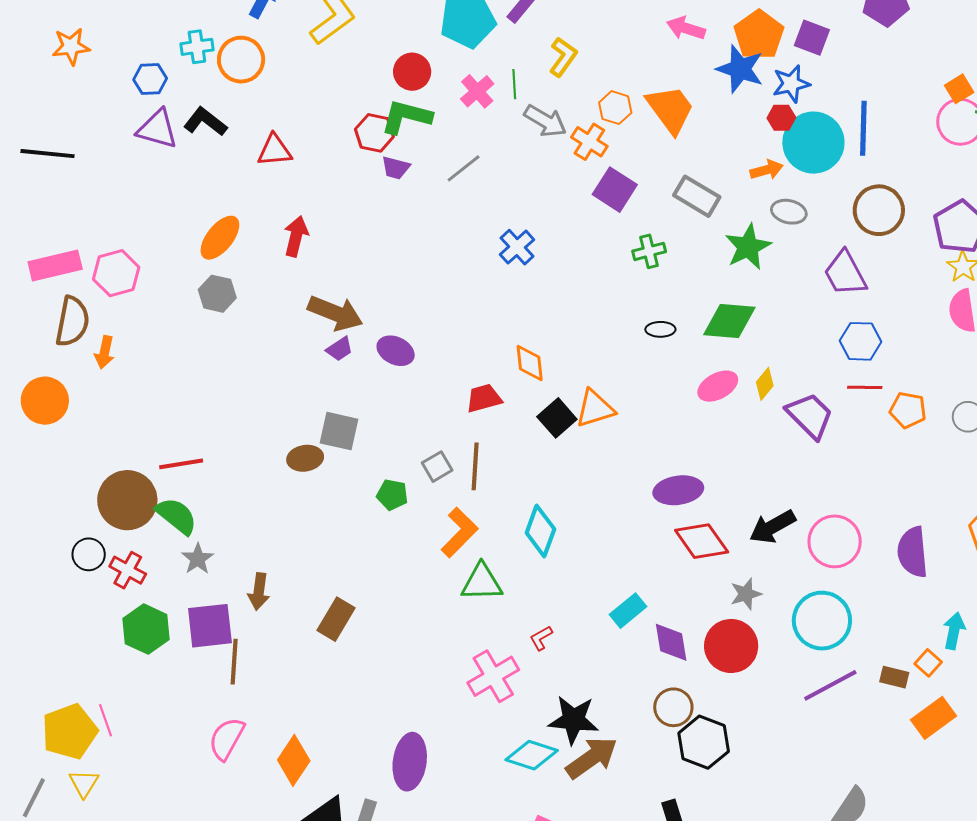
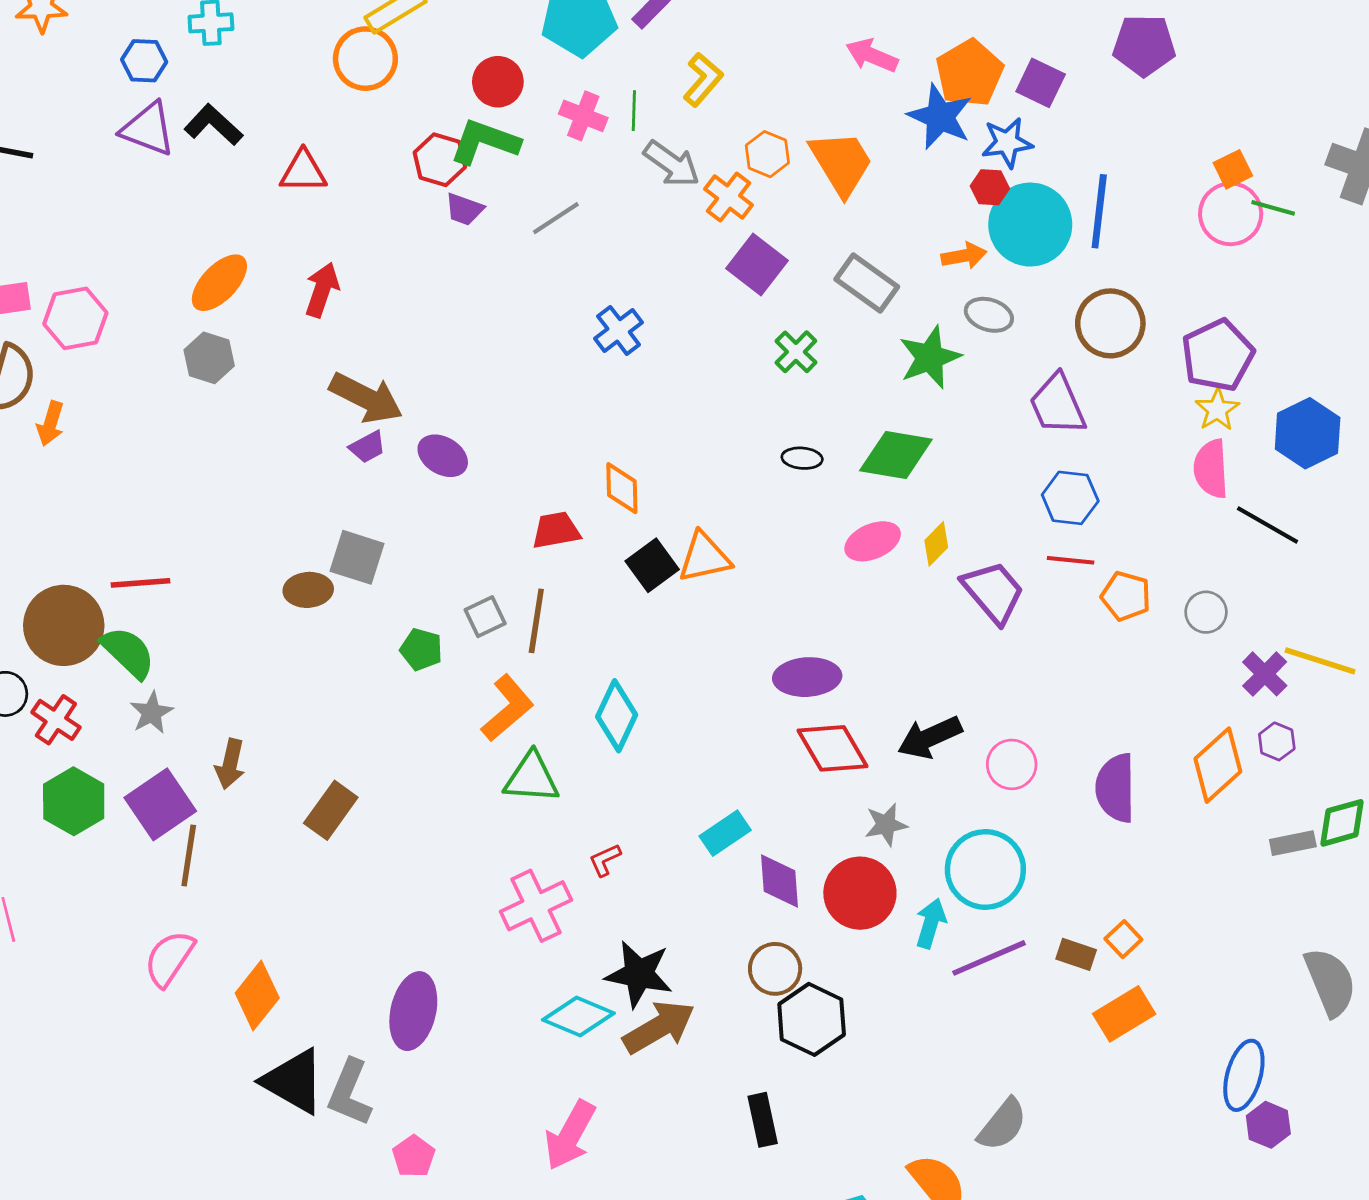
orange circle: (241, 60) -> (365, 59), moved
pink cross: (477, 91) -> (583, 116), turned -32
green cross: (649, 251) -> (796, 352), turned -36
pink circle: (835, 541) -> (1012, 764), size x0.7
purple square: (210, 626) -> (160, 804), turned -33
cyan arrow: (954, 631) -> (931, 923), moved

